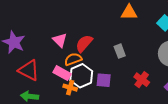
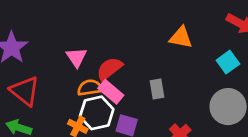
pink rectangle: (62, 73) -> (111, 92), moved

